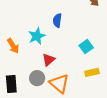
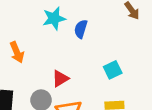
cyan star: (37, 36) -> (54, 18), moved

